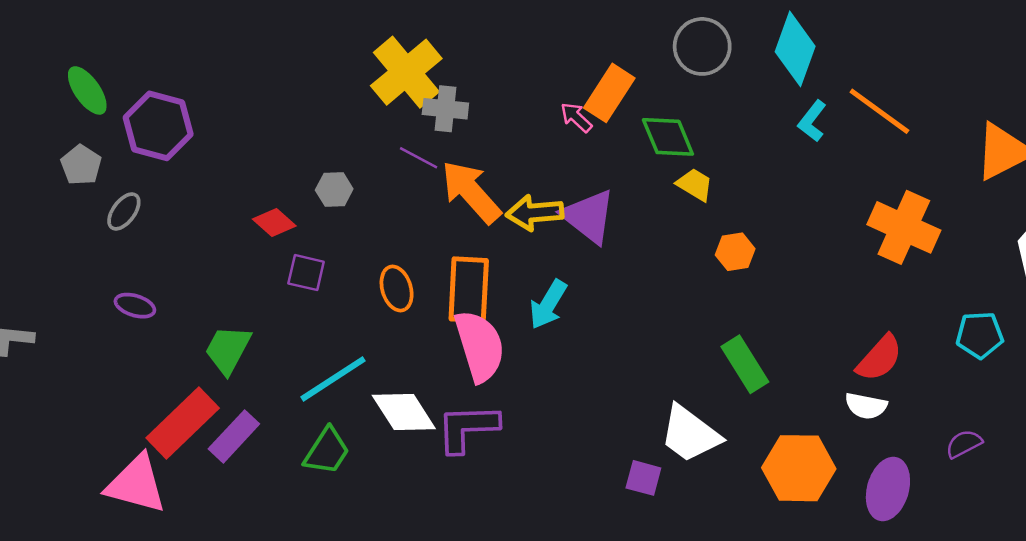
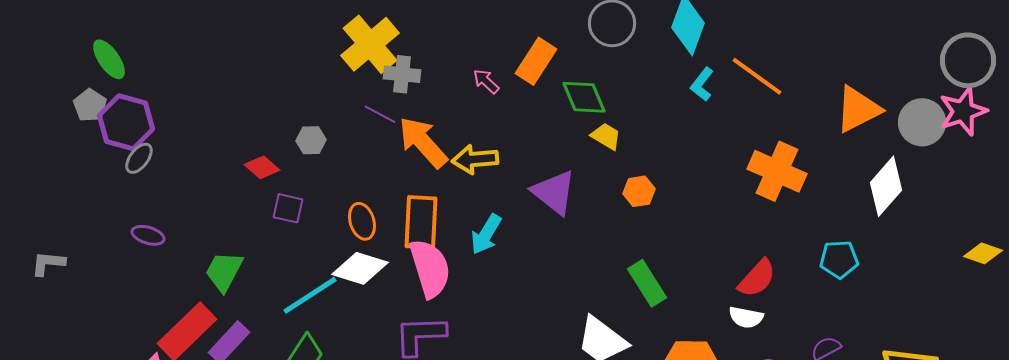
pink arrow: (576, 117) -> (486, 81), moved
purple hexagon: (158, 126) -> (126, 122), moved
gray pentagon: (81, 165) -> (90, 105), moved
purple triangle: (588, 216) -> (554, 192), moved
white diamond: (404, 412) -> (360, 268), moved, turned -40

